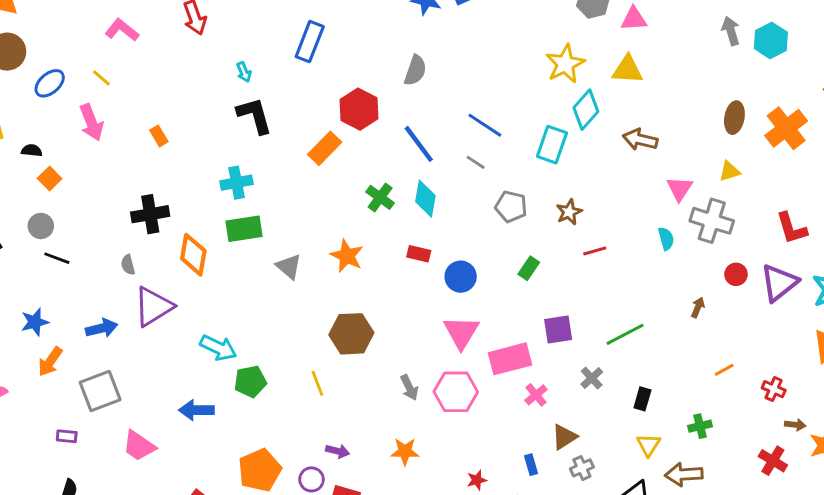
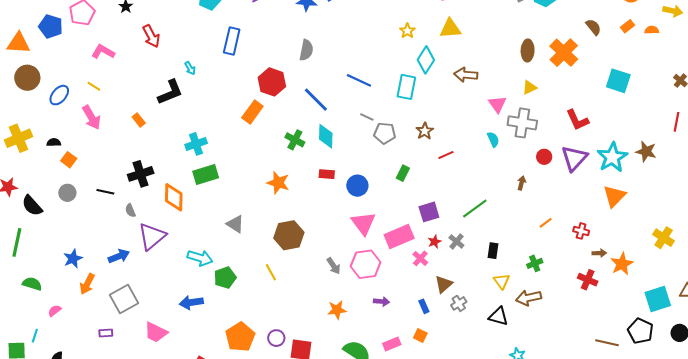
yellow star: (565, 64) -> (407, 31), size x0.6
black L-shape: (255, 115) -> (170, 92), moved, turned 92
gray line: (476, 162) -> (367, 117), moved
black line: (57, 258) -> (105, 192), moved
gray triangle: (289, 267) -> (235, 224), moved
purple arrow: (338, 451) -> (382, 301), moved
red star: (477, 480) -> (434, 242), moved

